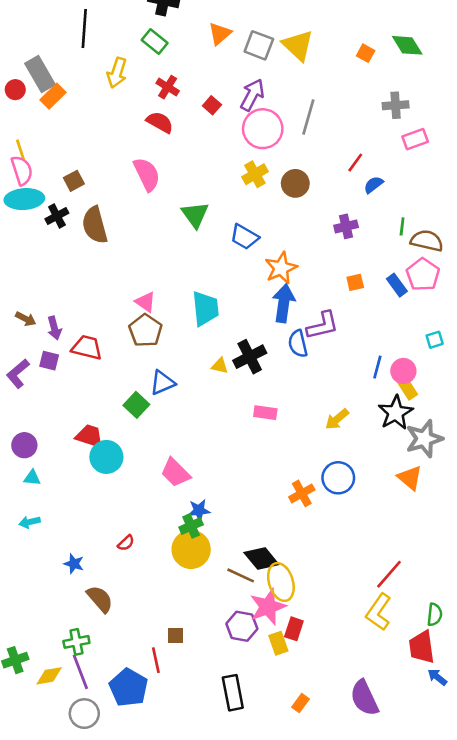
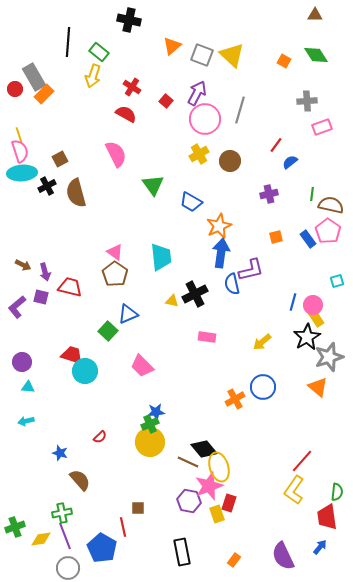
green rectangle: (155, 41) -> (99, 52), moved
pink trapezoid: (175, 473) -> (142, 366), moved
blue arrow: (437, 677) -> (320, 547), moved, turned 91

